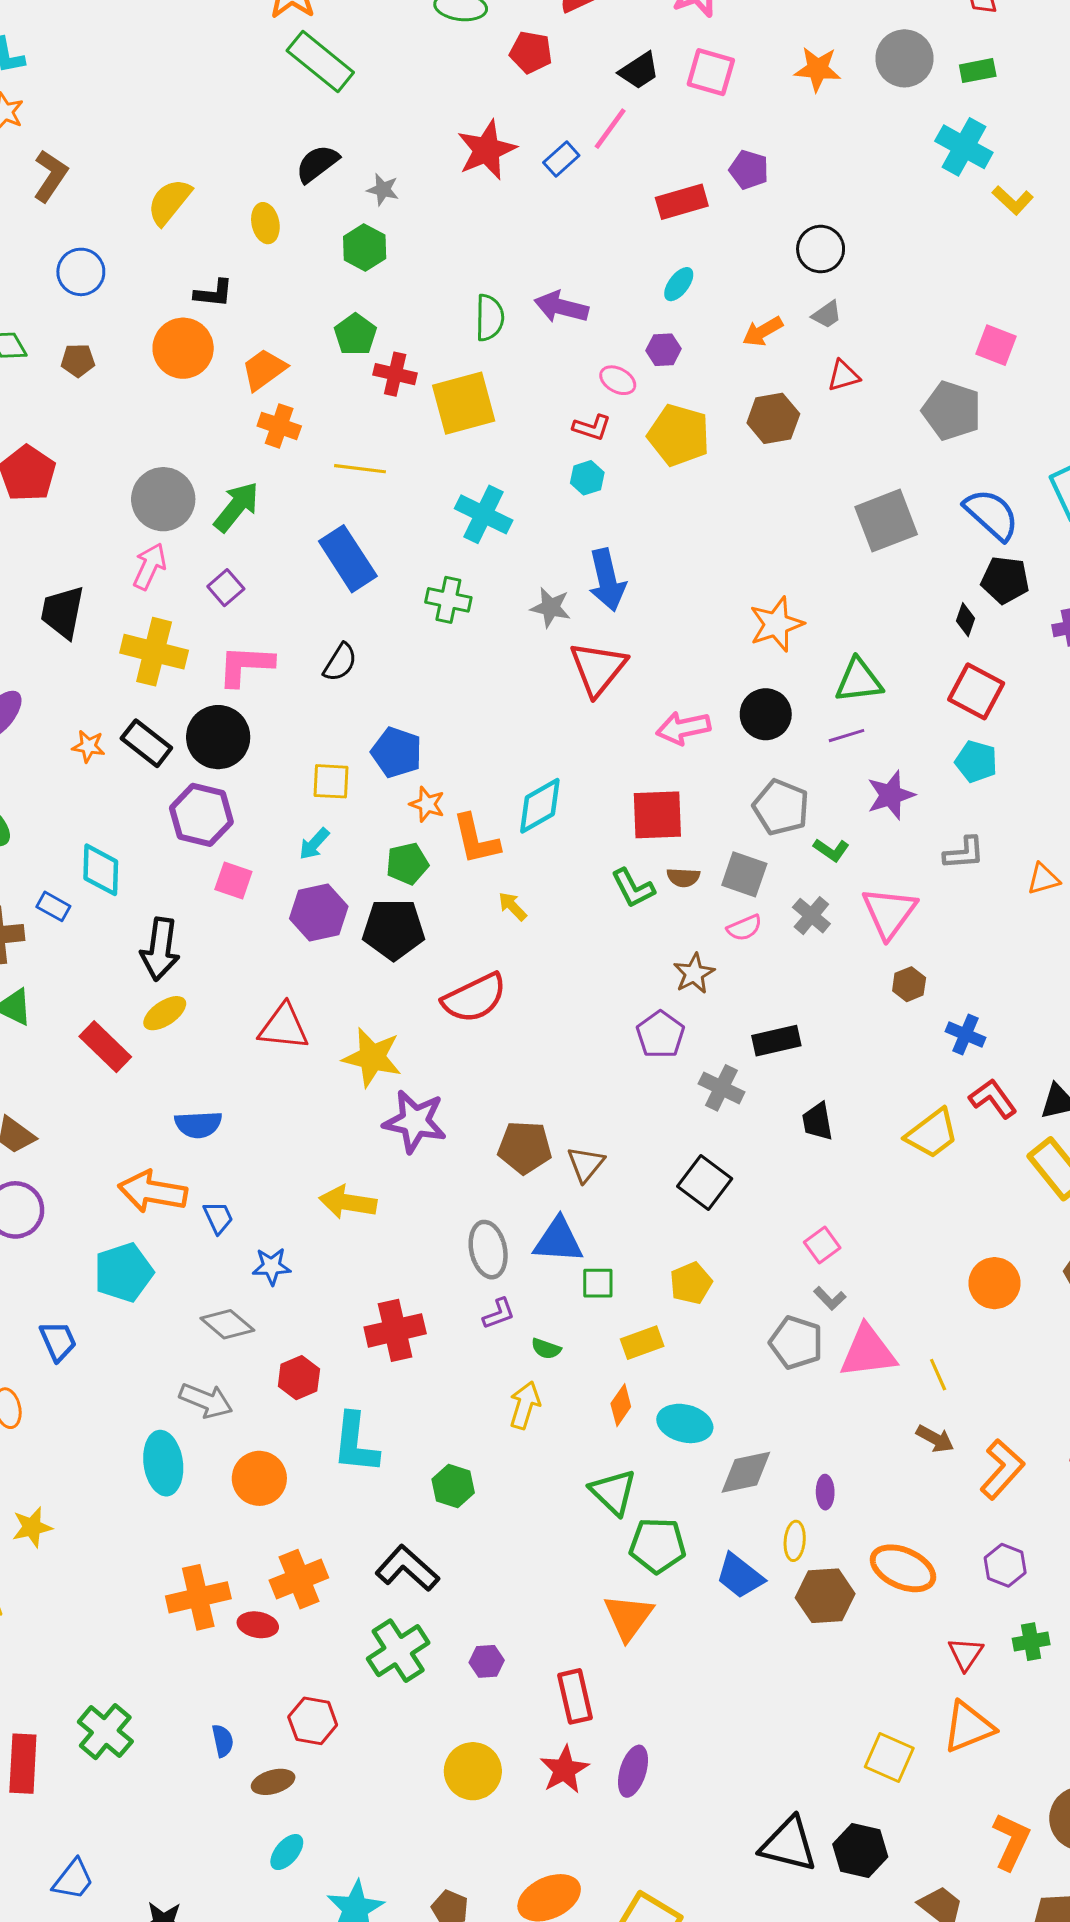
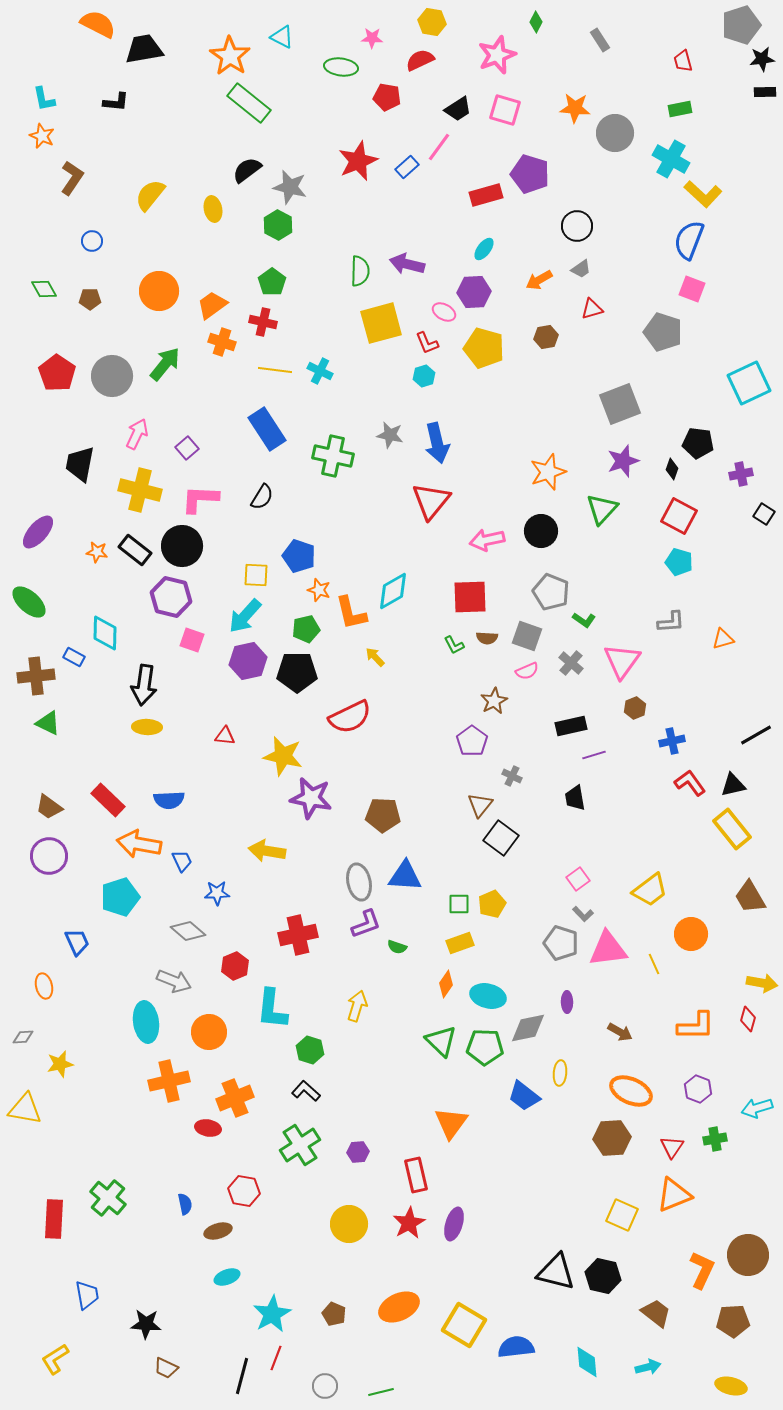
gray circle: (904, 58) -> (615, 133), moved
purple pentagon: (749, 170) -> (530, 174), size x1.5
gray star: (383, 190) -> (290, 187), size x1.6
yellow L-shape: (1013, 200) -> (703, 194), size x1.4
blue circle: (81, 272) -> (92, 241), size x0.7
black L-shape: (214, 293) -> (116, 102), moved
purple hexagon: (663, 350) -> (474, 292), size x1.5
red cross: (395, 374) -> (263, 322), moved
yellow square: (464, 403) -> (381, 323), moved
brown hexagon: (773, 418) -> (546, 337), size x0.7
red L-shape: (592, 427) -> (427, 343), turned 50
gray circle: (163, 499) -> (112, 376), moved
green arrow: (236, 507) -> (165, 364), moved
cyan cross: (484, 514) -> (320, 371), moved, size x0.7
blue semicircle: (991, 514) -> (689, 240), moved, turned -111
green cross: (448, 600) -> (333, 456), size x1.4
gray star: (551, 607) -> (390, 435), moved
green triangle: (859, 681) -> (602, 509), turned -40
purple line: (847, 736) -> (594, 755), moved
purple star: (891, 795) -> (623, 461), moved
cyan arrow: (314, 844) -> (245, 616), size x1.6
green L-shape: (633, 888) -> (454, 645), size x0.7
yellow ellipse: (165, 1013) -> (147, 727), turned 36
red triangle: (284, 1027) -> (225, 736), size x0.6
blue cross: (965, 1035) -> (672, 741), turned -35
black rectangle: (776, 1041) -> (571, 726), moved
red rectangle: (105, 1047) -> (108, 800), moved
gray cross: (721, 1088) -> (512, 776), size x0.7
yellow trapezoid: (932, 1134) -> (650, 890), moved
brown triangle: (586, 1164) -> (480, 805), moved
green square: (598, 1283) -> (459, 904), moved
orange circle: (994, 1283) -> (691, 934), moved
purple L-shape: (499, 1314) -> (366, 924), size x1.4
yellow arrow: (525, 1405) -> (357, 1006), moved
brown arrow: (935, 1439) -> (620, 1032), moved
orange L-shape: (1002, 1469) -> (696, 1026), turned 48
green hexagon: (453, 1486) -> (310, 1050), moved
purple ellipse: (825, 1492) -> (567, 1002), moved
green pentagon: (657, 1545) -> (485, 1047), moved
black L-shape: (407, 1568) -> (306, 1091), size x0.7
brown hexagon: (825, 1596) -> (612, 1138), moved
orange cross: (198, 1597) -> (169, 1081), moved
cyan ellipse: (287, 1852) -> (227, 1277), turned 30
blue trapezoid: (73, 1879) -> (87, 1295), turned -48

